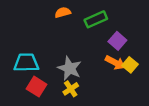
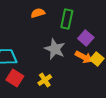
green rectangle: (96, 19) -> (67, 19), turned -54
gray star: (70, 68) -> (55, 49), moved

